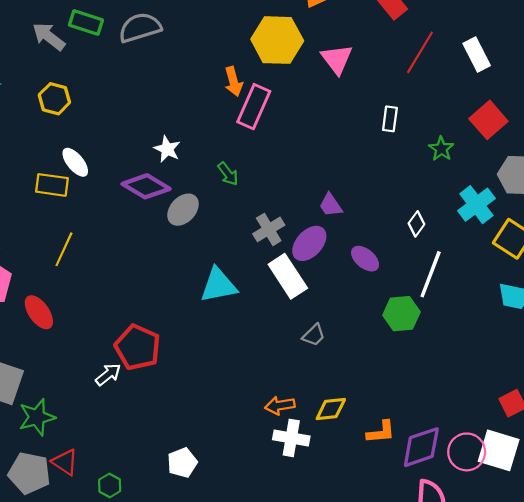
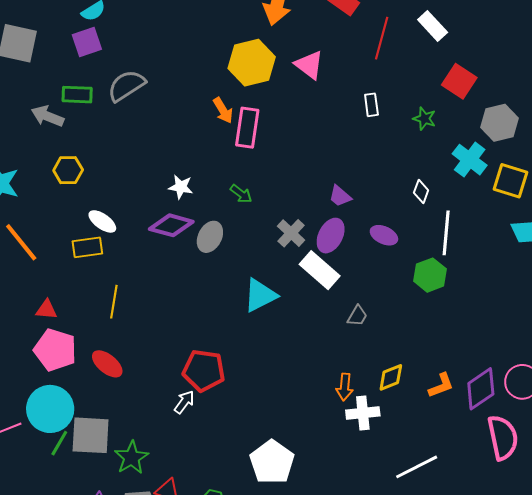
orange arrow: (280, 405) -> (345, 387), turned -60
white pentagon: (182, 463) -> (272, 462), size x1.6

